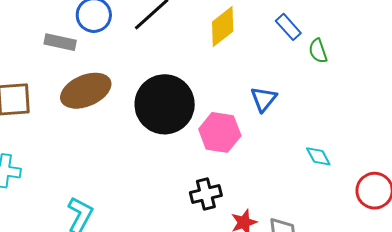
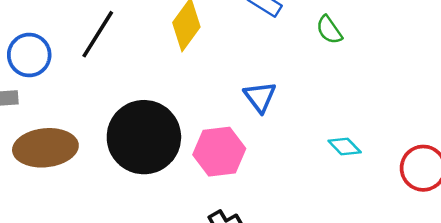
green semicircle: (318, 51) -> (329, 30), moved
brown ellipse: (86, 91) -> (45, 148), turned 33

